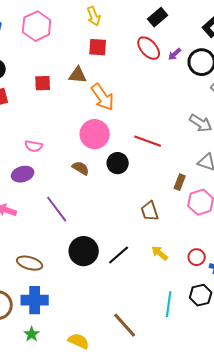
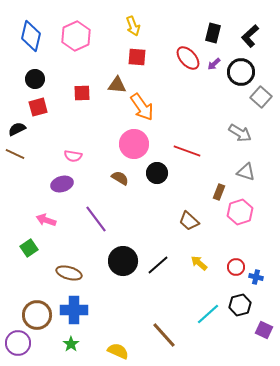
black rectangle: (158, 17) -> (213, 33), moved, turned -36
brown trapezoid: (150, 211) -> (189, 221), turned -30
cyan line: (169, 304) -> (208, 314), turned 40

